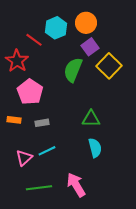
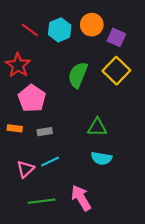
red line: (34, 40) -> (30, 30), moved
purple square: (90, 47) -> (116, 37), moved, turned -30
cyan semicircle: (95, 148) -> (101, 158), turned 114

